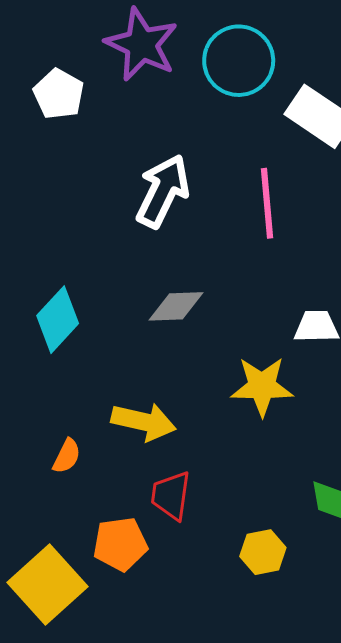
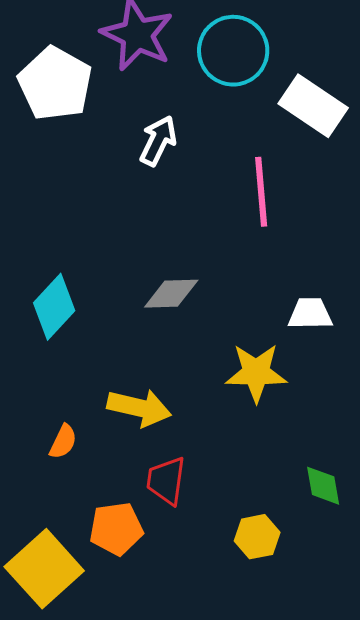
white pentagon: (59, 94) -> (55, 84), size x1.5
white arrow: (163, 191) -> (158, 141), moved, size x0.7

